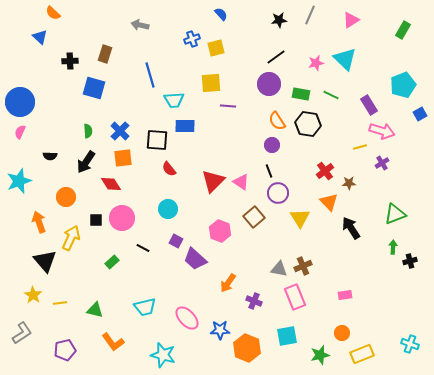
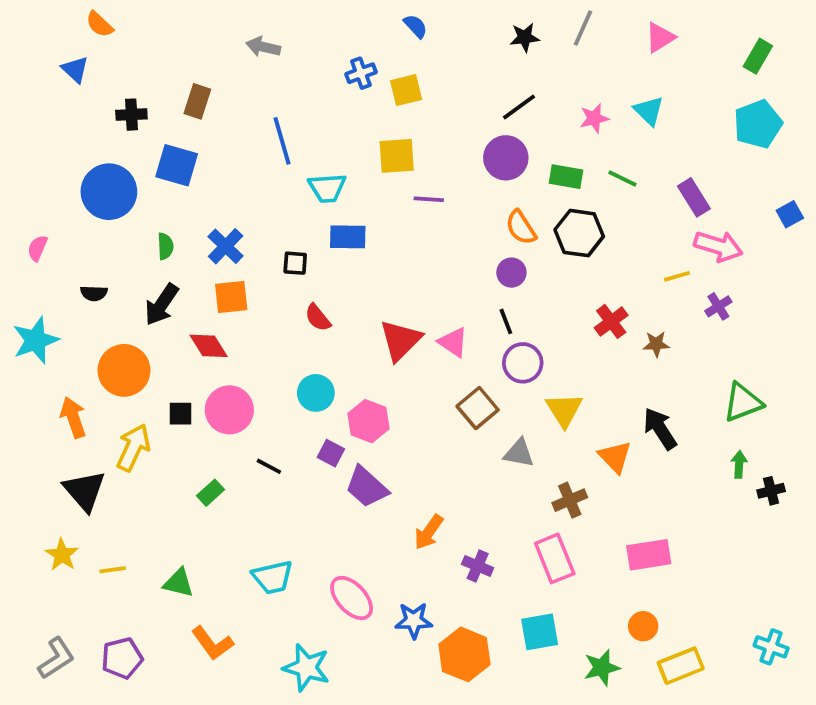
cyan triangle: (345, 59) -> (649, 111), size x0.7
cyan pentagon: (403, 85) -> (758, 124), moved
blue circle: (20, 102) -> (109, 192), moved
black square: (157, 140) -> (295, 263), size x0.6
orange circle: (66, 197) -> (124, 370), size x1.4
orange triangle: (329, 202) -> (615, 457), moved
pink hexagon: (220, 231) -> (368, 421), moved
gray triangle: (279, 269) -> (519, 453), moved
pink rectangle: (345, 295) -> (649, 555), size x1.6
gray L-shape: (22, 333) -> (56, 658), moved

